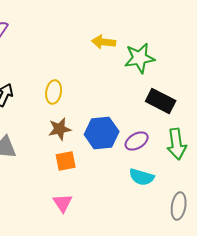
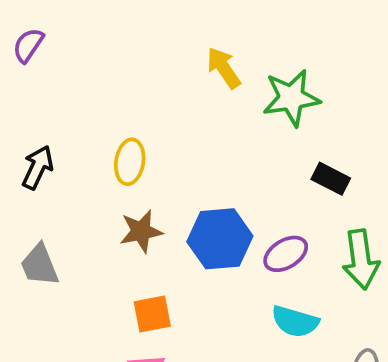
yellow arrow: (104, 42) -> (224, 68), turned 50
black rectangle: (161, 101) -> (331, 179), size x0.7
orange square: (66, 161) -> (152, 314), moved

